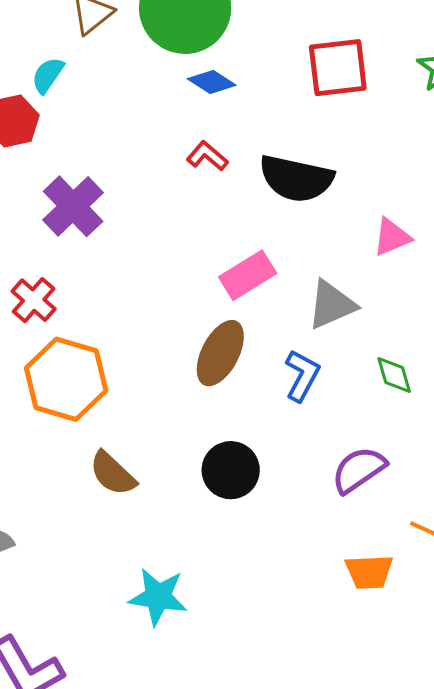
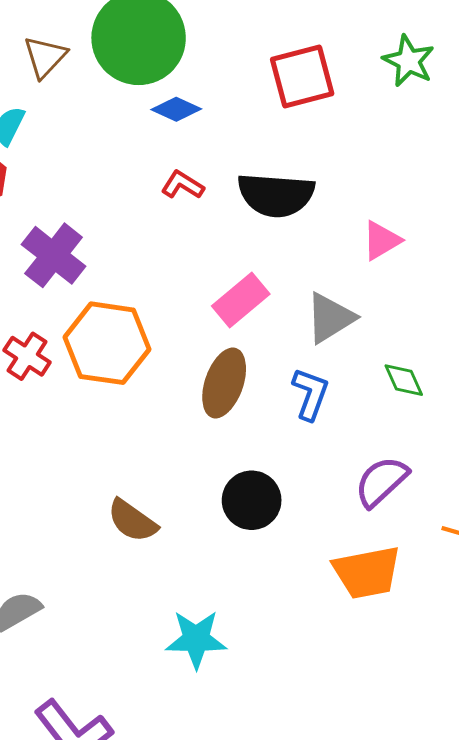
orange hexagon: (66, 379) -> (107, 343), moved
orange trapezoid: (369, 572) -> (367, 572), moved, size x1.4

